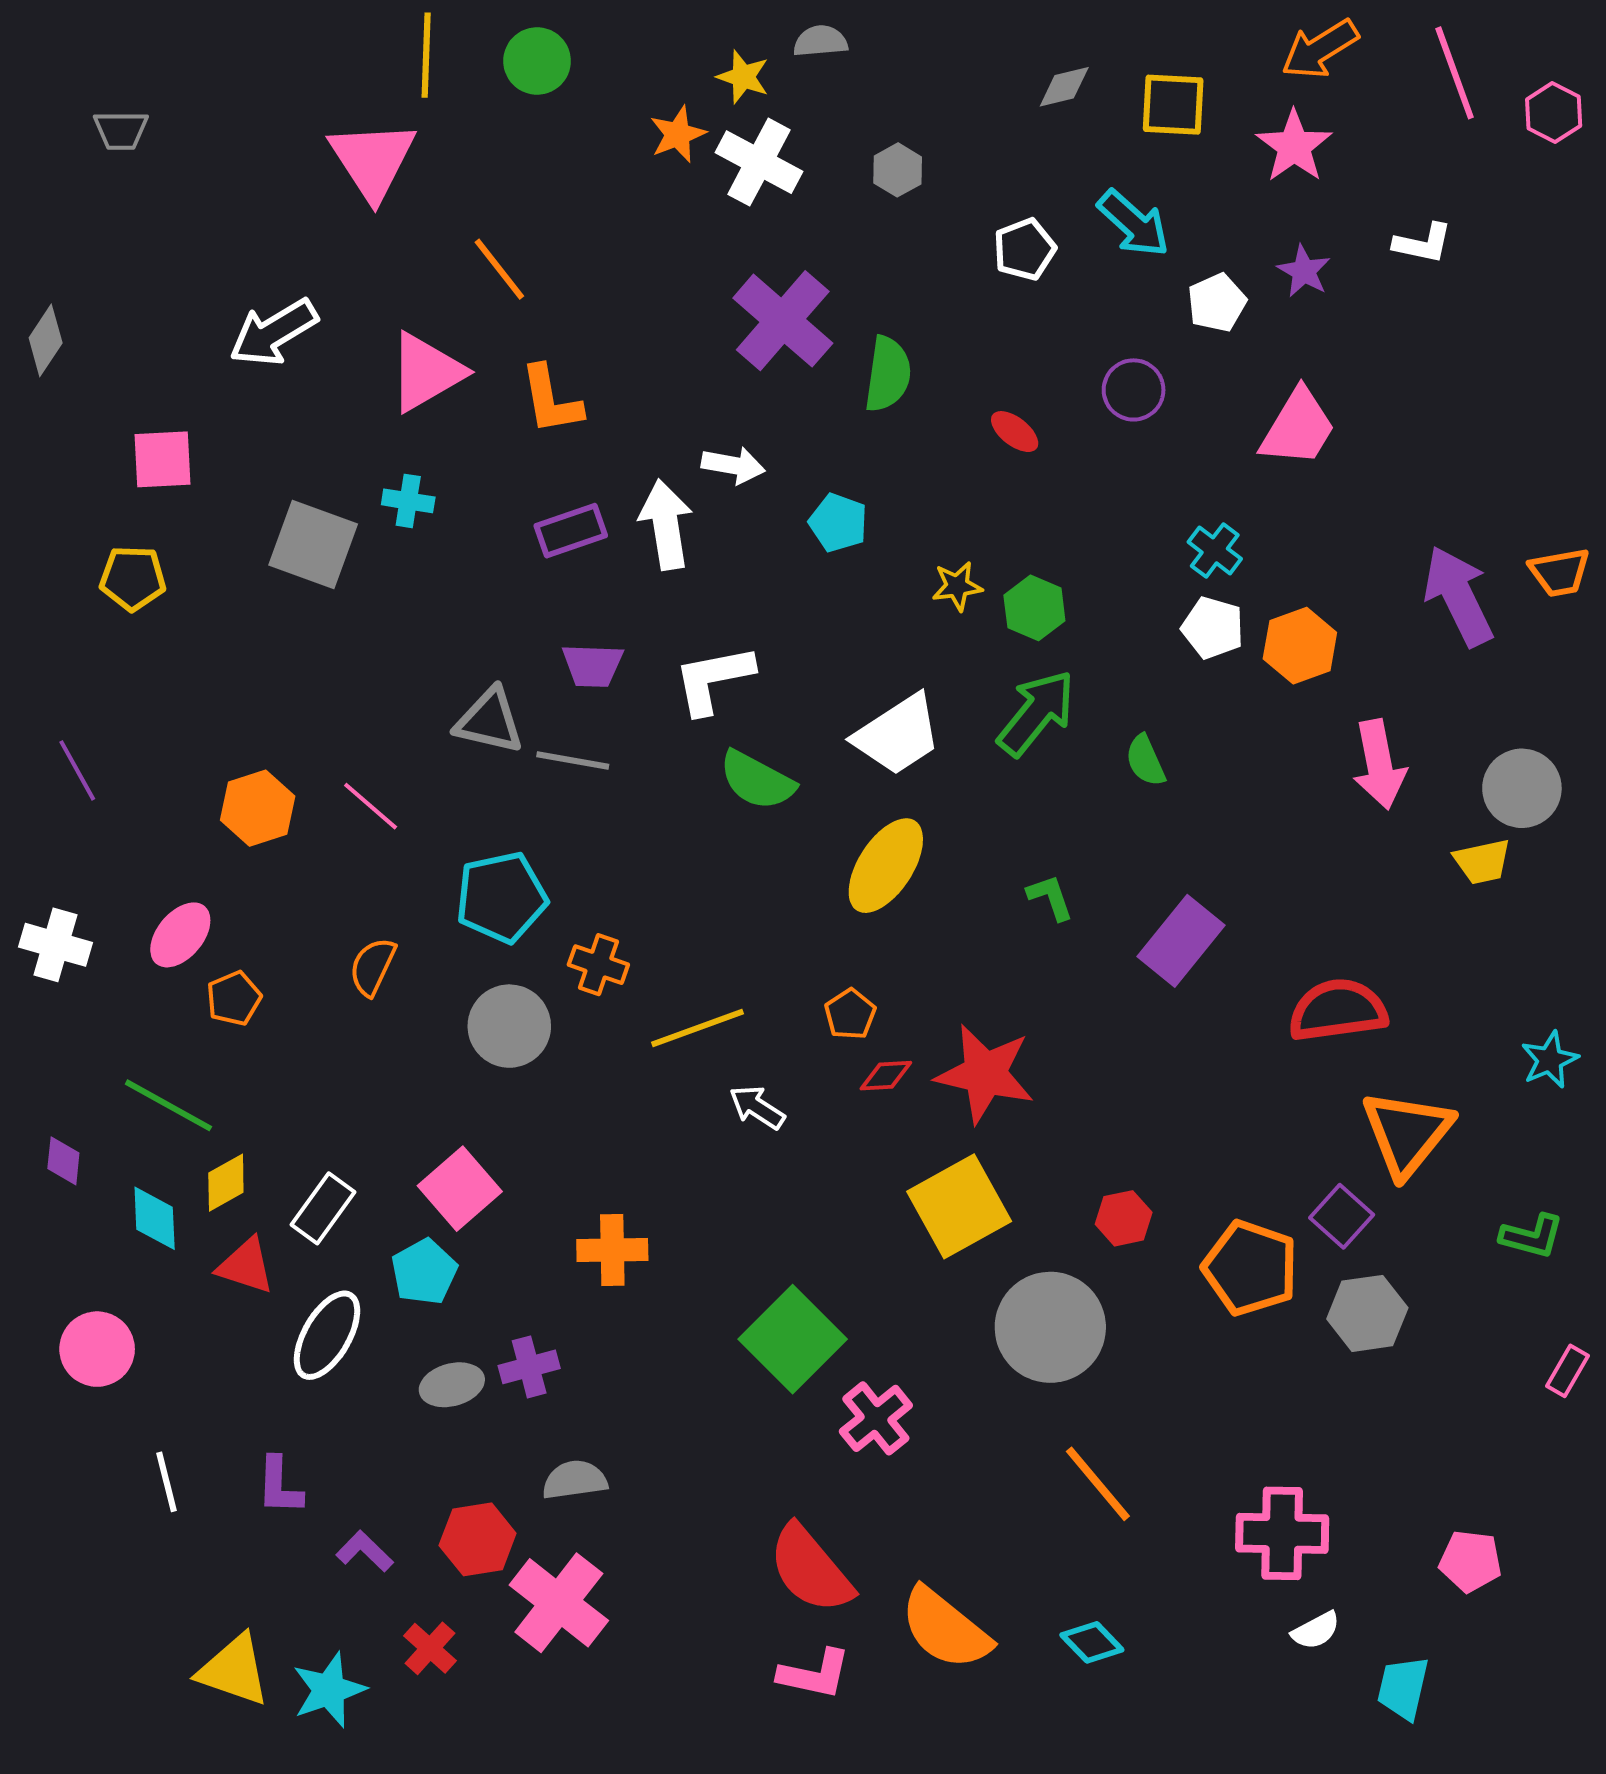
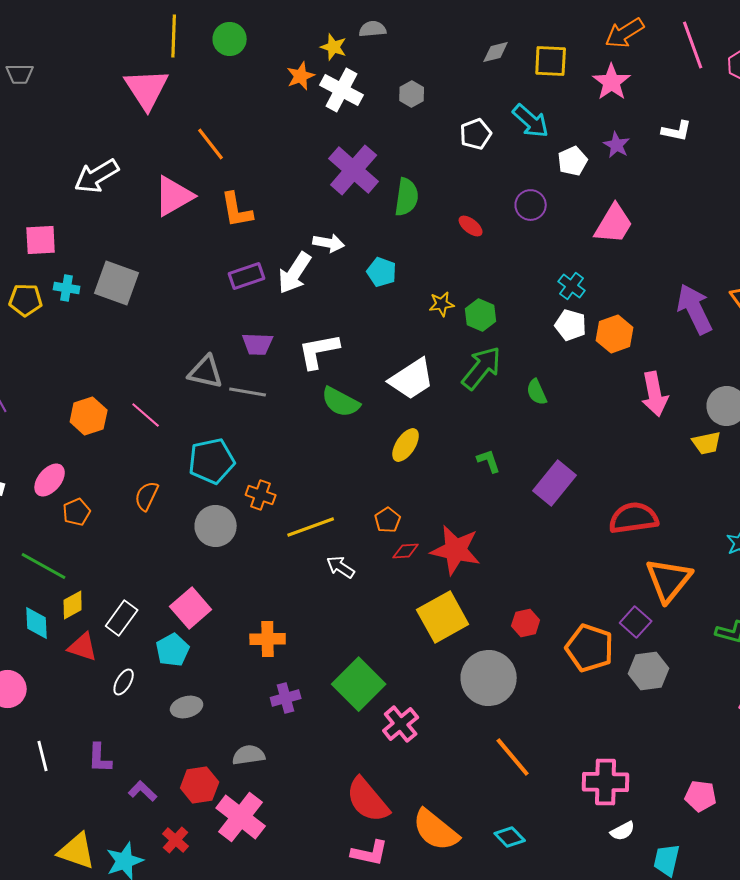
cyan cross: (408, 501) -> (67, 288), moved
white arrow: (666, 525) -> (295, 273), turned -138
yellow ellipse: (886, 866) -> (406, 445), size x0.7
white ellipse: (327, 1335) -> (124, 682), size x0.6
purple cross: (529, 1367) -> (286, 698), moved

